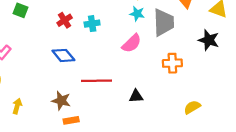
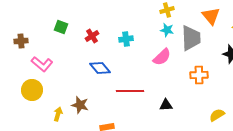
red cross: (65, 20) -> (92, 36), moved
brown star: (61, 101) -> (80, 105), moved

